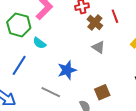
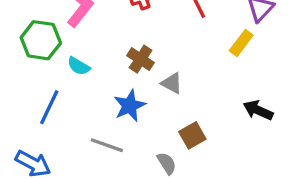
brown cross: (95, 22) -> (141, 59), moved
gray triangle: (98, 47) -> (172, 83), moved

